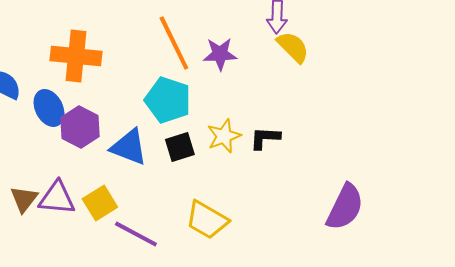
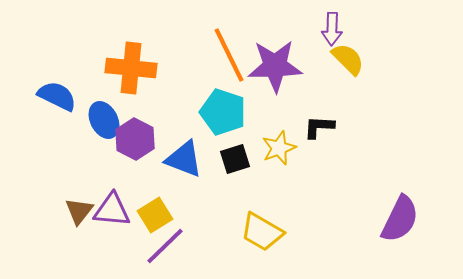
purple star: (220, 54) -> (275, 66), size x1.6
black L-shape: (265, 138) -> (319, 127), moved
purple line: (136, 234) -> (165, 246), moved, turned -72

